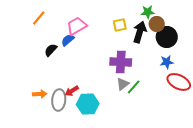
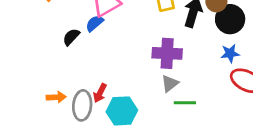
green line: (134, 87) -> (185, 103), moved, turned 49
red arrow: (72, 91) -> (100, 93), turned -32

